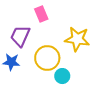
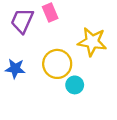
purple trapezoid: (20, 36) -> (22, 21), moved

